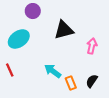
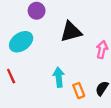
cyan arrow: (53, 71) -> (59, 77), turned 48

